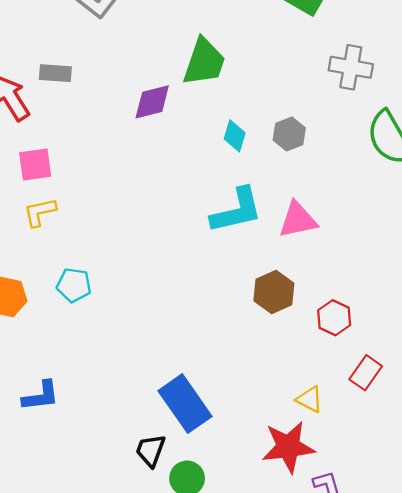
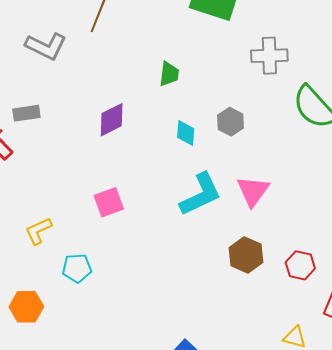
green trapezoid: (204, 62) -> (169, 74), moved, size x0.6
pink square: (35, 165) -> (109, 202), moved
pink triangle: (298, 220) -> (253, 191), turned -30
cyan pentagon: (74, 285) -> (77, 268), moved

